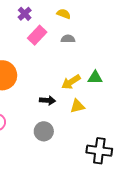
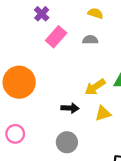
yellow semicircle: (64, 14) -> (95, 13), moved

